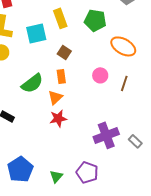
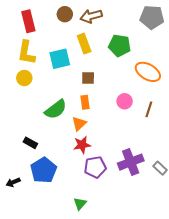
brown square: (64, 52) -> (88, 78), turned -32
blue pentagon: (20, 169) -> (44, 170), moved
purple pentagon: (87, 172) -> (95, 167), moved, turned -30

